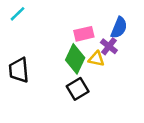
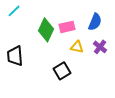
purple cross: (109, 46) -> (100, 47), moved
green diamond: (75, 59) -> (46, 30), moved

